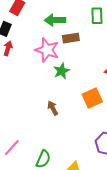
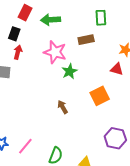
green arrow: (55, 20) -> (51, 20), moved
brown rectangle: (71, 38) -> (86, 40), moved

